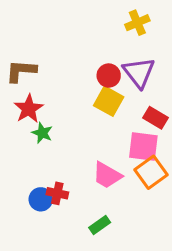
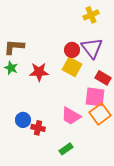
red star: (29, 109) -> (39, 72), moved, turned 30
green star: (42, 133) -> (11, 68), moved
blue circle: (41, 199) -> (23, 120), moved

